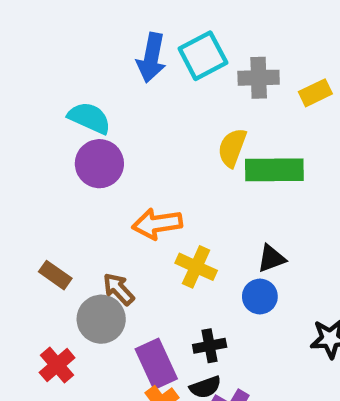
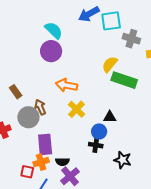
blue arrow: (151, 58) -> (89, 14), turned 30
black cross: (210, 346) -> (96, 145), moved

